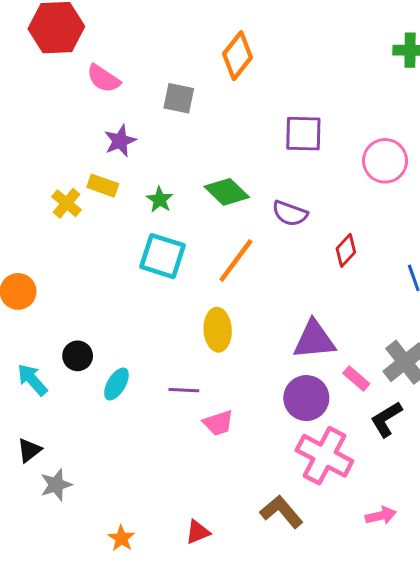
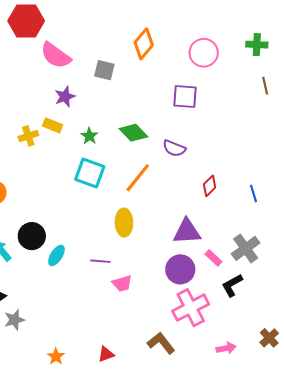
pink semicircle: (103, 79) -> (56, 55), size x1.4
pink circle: (385, 161) -> (204, 53), moved
yellow cross: (66, 203) -> (28, 136), turned 30
red diamond: (346, 250) -> (210, 186), moved
black circle: (78, 356) -> (32, 236), size x1.4
pink cross: (324, 456) -> (191, 308), turned 33

